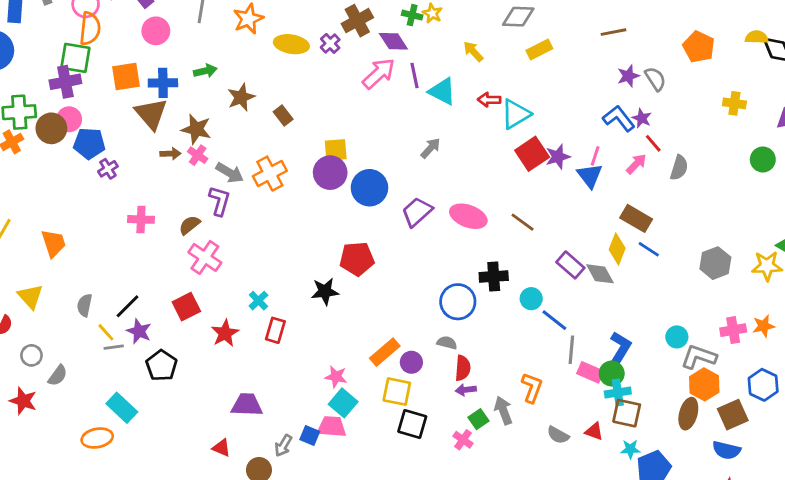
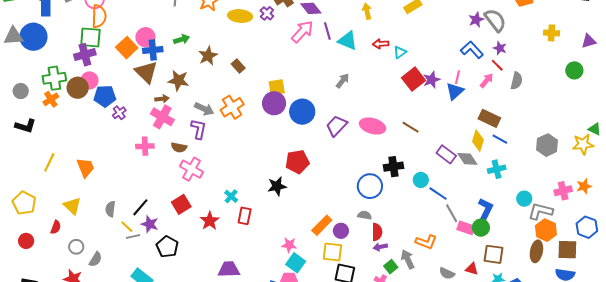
pink circle: (156, 31) -> (145, 37), moved
yellow arrow: (473, 51) -> (367, 11), turned 35
orange square: (126, 77) -> (127, 48), turned -30
gray semicircle: (655, 79) -> (495, 20), size x1.4
cyan triangle: (516, 114) -> (400, 52), size x0.6
purple star: (642, 118) -> (500, 48), moved
pink cross: (198, 155) -> (162, 117), moved, size x1.6
blue triangle: (590, 176) -> (455, 91), turned 30
brown semicircle: (189, 225) -> (179, 147), turned -126
gray line: (571, 350) -> (452, 213), turned -30
orange L-shape: (532, 388) -> (426, 242), turned 95
cyan cross: (618, 392) -> (497, 169), moved
brown square: (733, 415) -> (567, 250), turned 30

